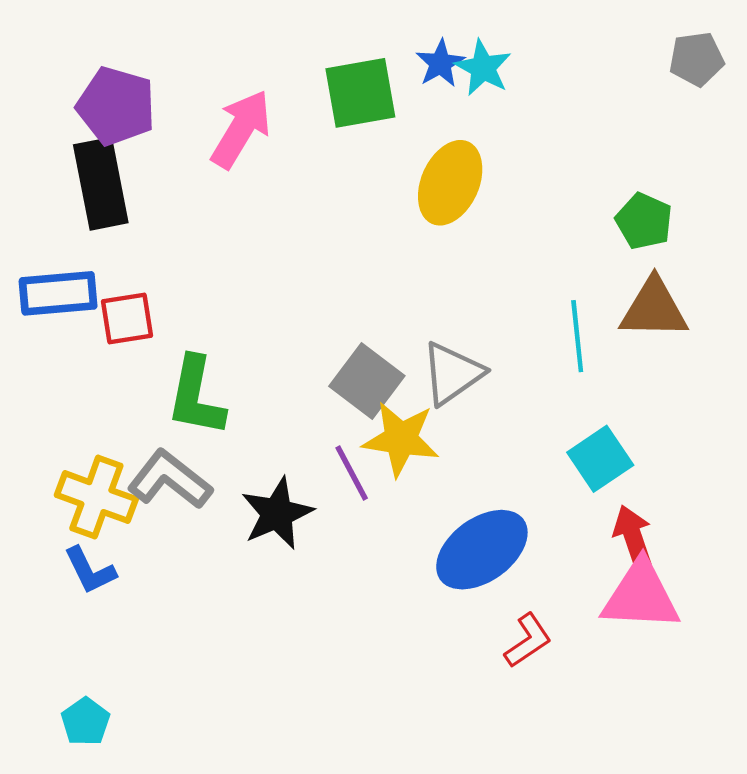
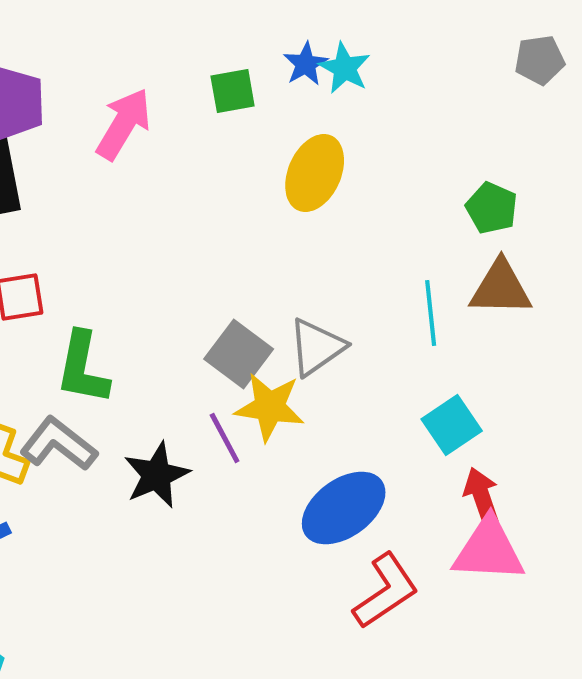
green square: (360, 93) -> (233, 91), size x0.7
red L-shape: (528, 641) -> (386, 591), size x1.5

